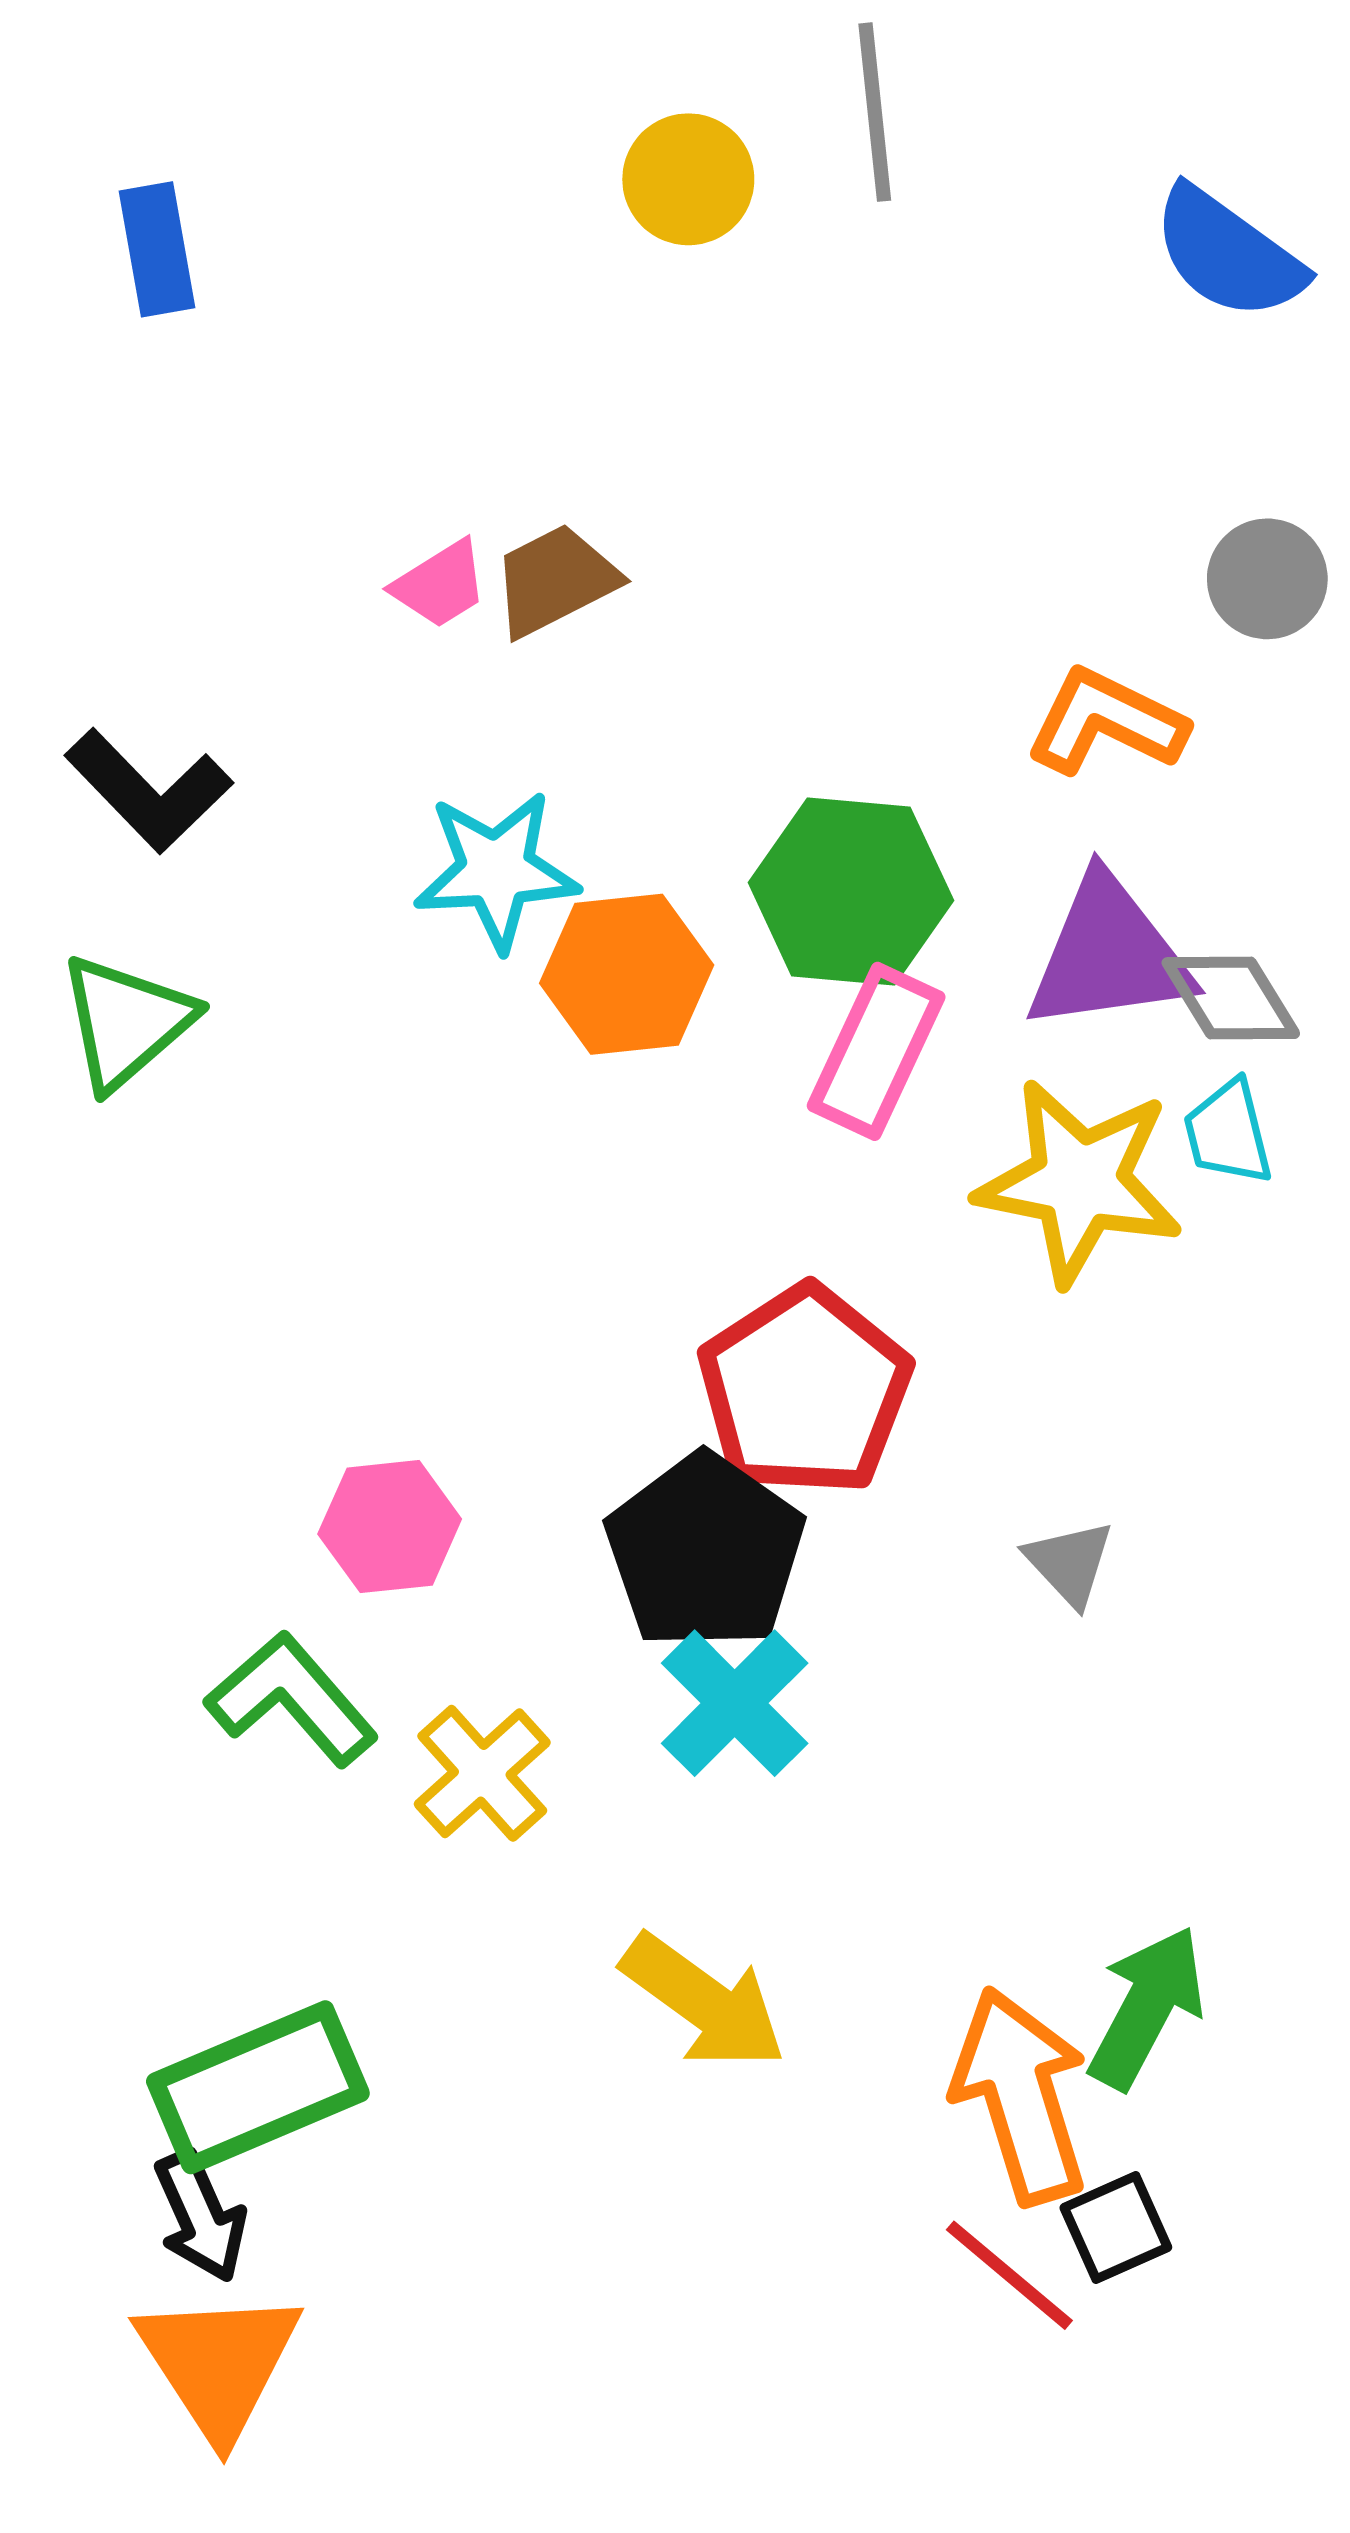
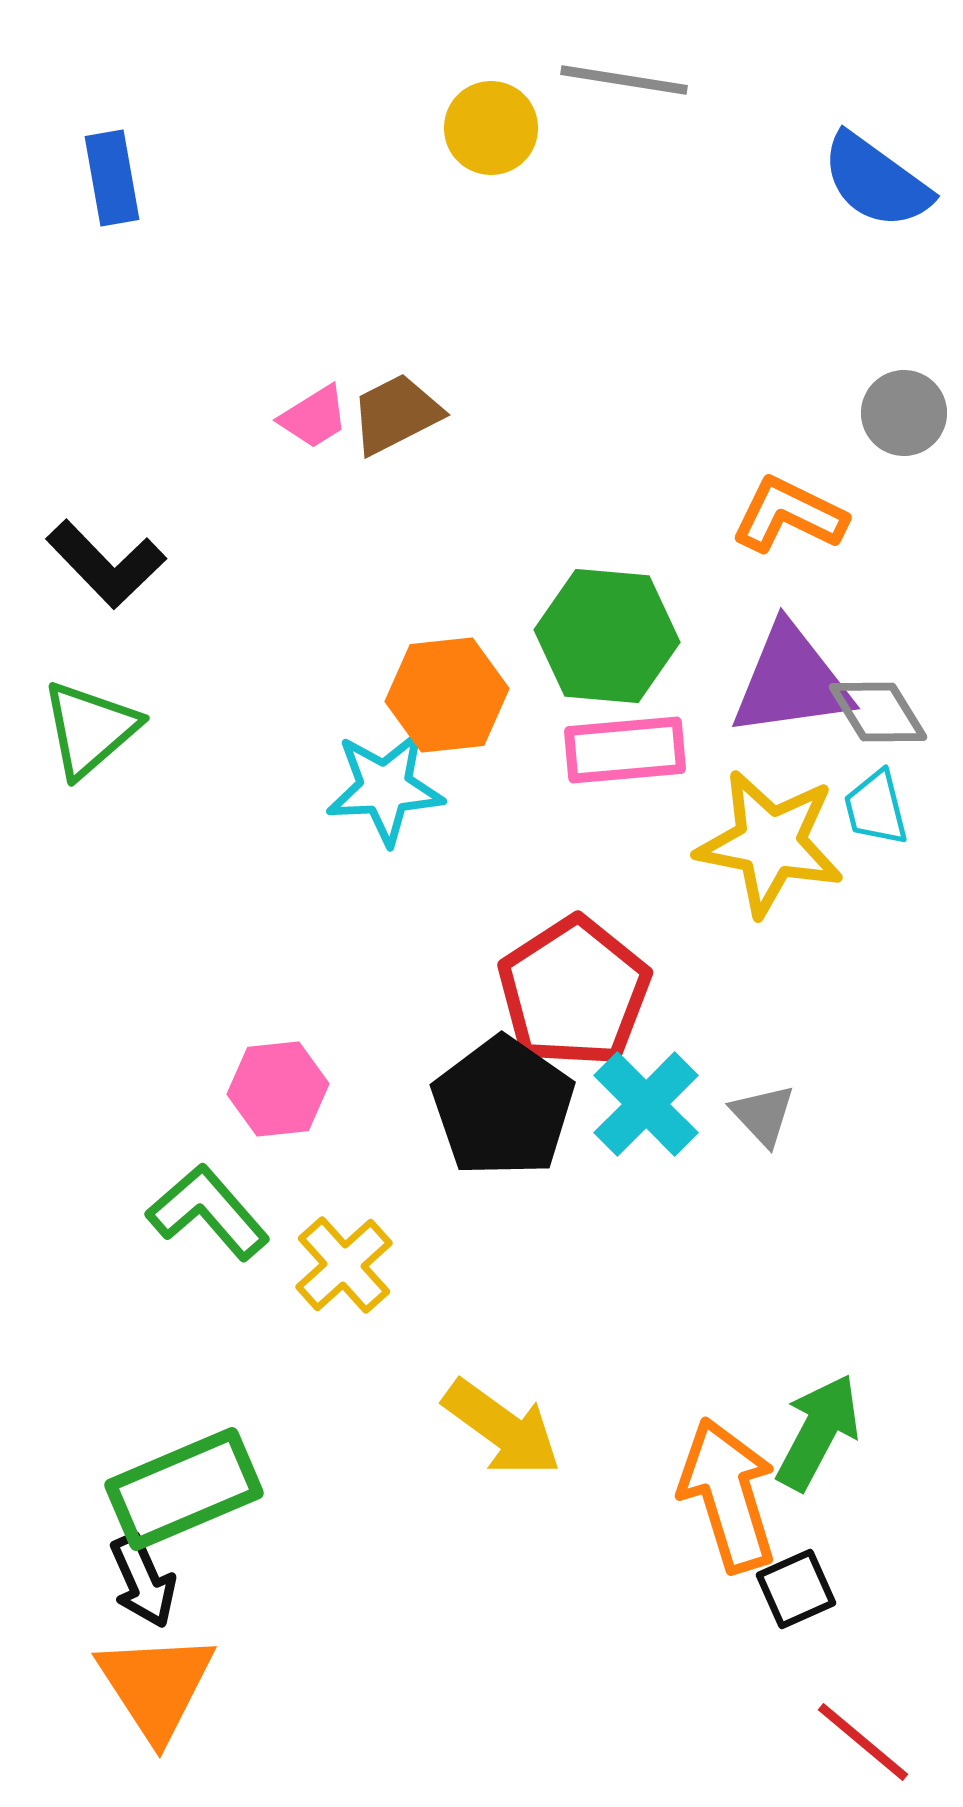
gray line: (875, 112) -> (624, 80), turned -75
cyan star: (496, 870) -> (385, 788), moved
pink rectangle: (876, 1051) -> (625, 750), turned 60
cyan cross: (735, 1703) -> (646, 1104), moved
red line: (1009, 2275) -> (863, 1742), moved

